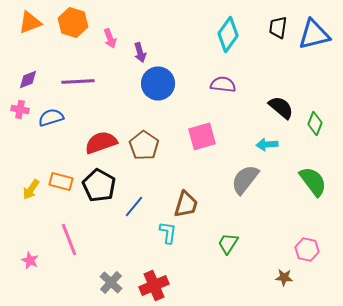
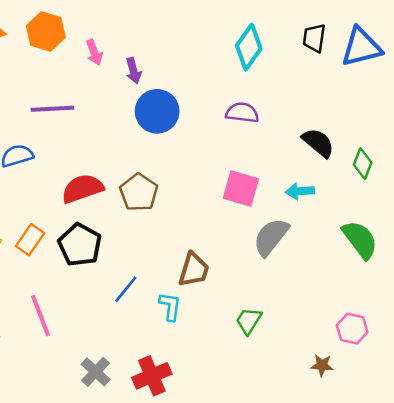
pink square: (202, 136) -> (241, 189), moved, turned 32
orange rectangle: (61, 181) -> (30, 240), turned -70
blue line: (134, 206) -> (126, 289), moved

